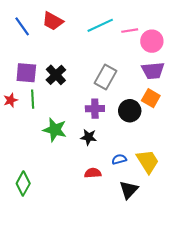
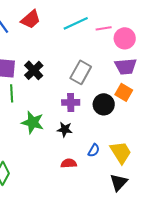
red trapezoid: (53, 21) -> (31, 19), turned -70
blue semicircle: (119, 159) -> (94, 150), turned 136
black triangle: (129, 190) -> (119, 182), moved

